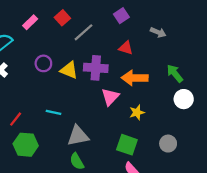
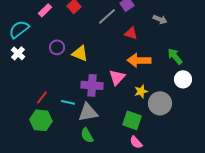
gray line: (84, 32) -> (107, 16), moved
purple cross: (96, 68) -> (92, 85), moved
cyan line: (53, 112) -> (68, 102), moved
red line: (16, 119) -> (42, 97), moved
gray circle: (168, 144) -> (160, 103), moved, size x1.5

